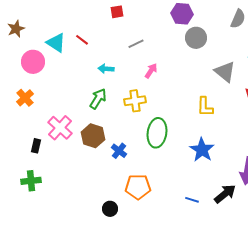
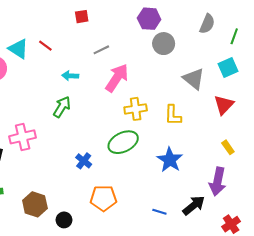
pink arrow: (151, 71) -> (117, 78), size x1.8
yellow cross: (135, 101) -> (136, 109), moved
pink cross: (60, 128) -> (23, 137), turned 35
green ellipse: (157, 133) -> (123, 142), turned 56
brown hexagon: (93, 136) -> (35, 204), moved
black circle: (110, 209) -> (64, 220), moved

